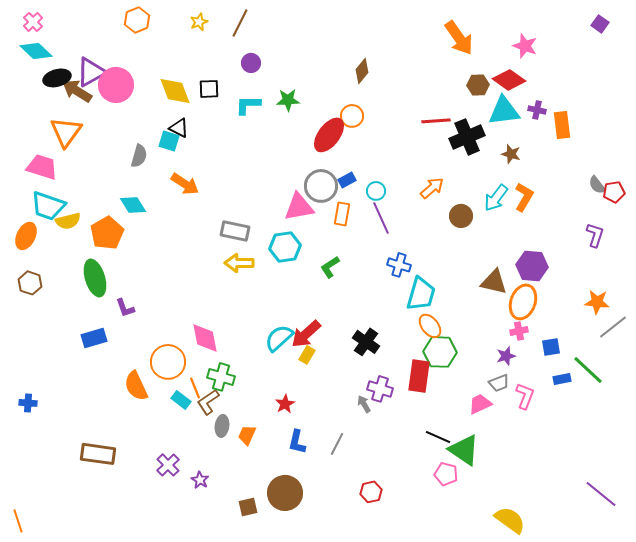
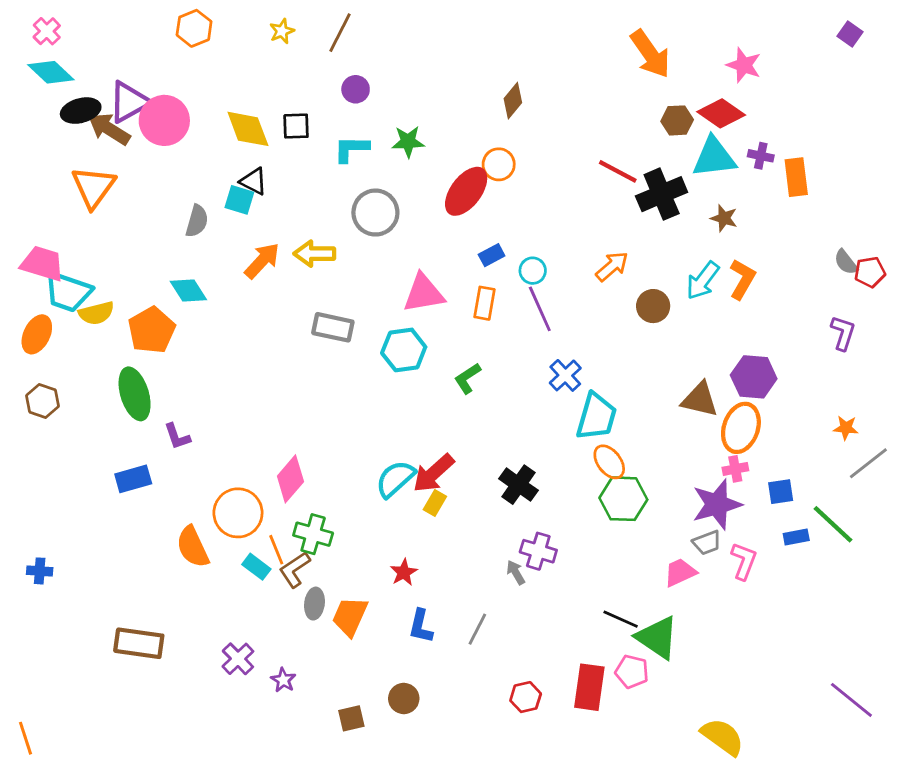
red line: (436, 121) -> (618, 171), turned 32
pink trapezoid: (42, 167) -> (42, 264), moved
orange arrow: (185, 184) -> (262, 261), turned -80
gray circle: (321, 186) -> (375, 213), moved
yellow arrow: (239, 263) -> (314, 254), moved
blue cross: (399, 265) -> (565, 375), turned 30
orange star: (597, 302) -> (846, 428), size x0.7
pink diamond: (205, 338) -> (290, 479), turned 52
purple star: (506, 356) -> (717, 504), size x1.8
red rectangle: (419, 376) -> (589, 687), moved
orange trapezoid: (247, 435) -> (350, 616), size x1.4
brown circle: (285, 493) -> (404, 698), size x0.6

